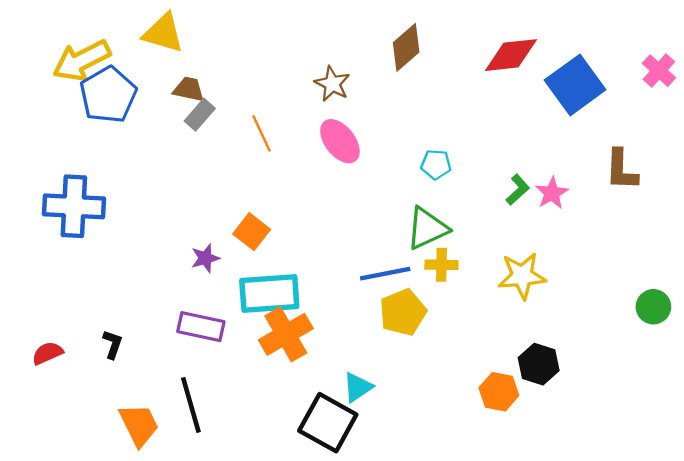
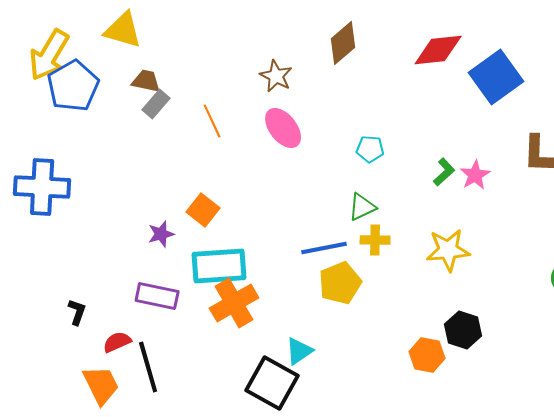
yellow arrow: (82, 61) -> (49, 55), turned -32
green triangle: (427, 228) -> (362, 207), size x0.7
red semicircle: (47, 353) -> (117, 342), moved

